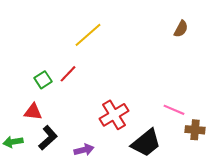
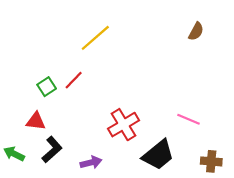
brown cross: (195, 130) -> (211, 161), moved
green arrow: (13, 142) -> (14, 154), turned 36

